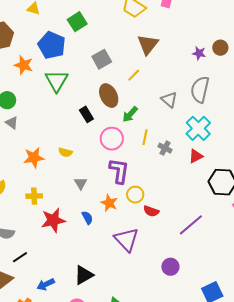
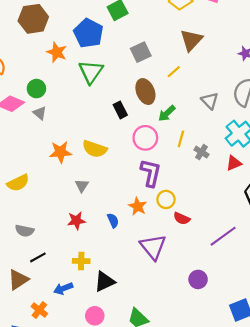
yellow semicircle: (65, 152) -> (95, 149), size x1.6
gray triangle: (81, 183) -> (82, 186), moved
yellow cross: (34, 196) -> (81, 261), moved
red star: (53, 220) -> (76, 221), size x0.7

